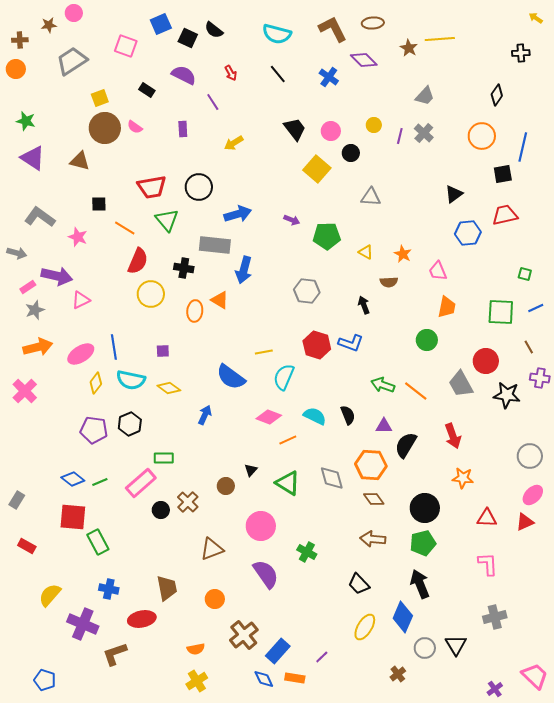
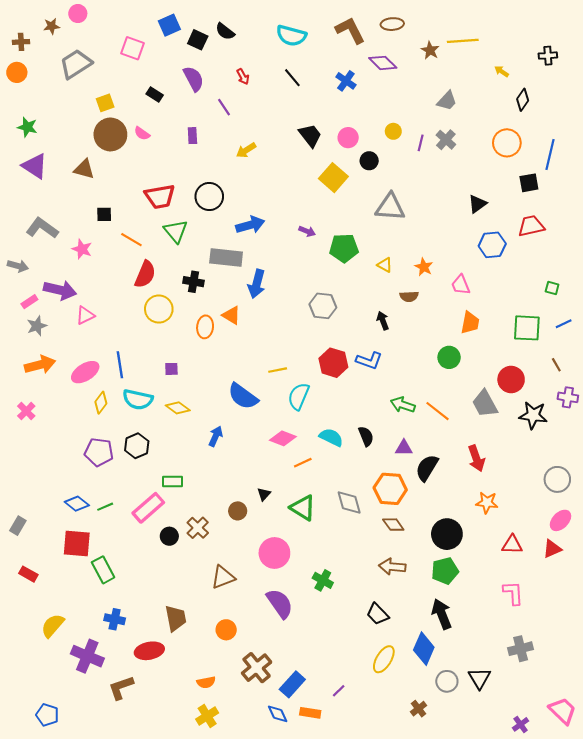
yellow arrow: (536, 18) -> (502, 71), moved
purple semicircle: (184, 75) -> (193, 79), turned 35
gray triangle: (371, 197) -> (390, 207), size x1.4
pink cross: (25, 391) -> (26, 411), size x0.7

